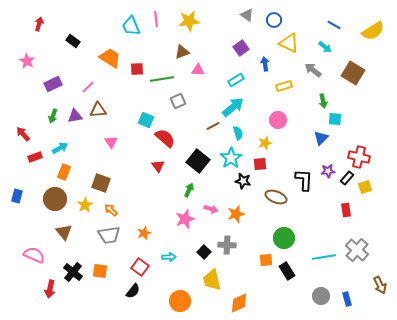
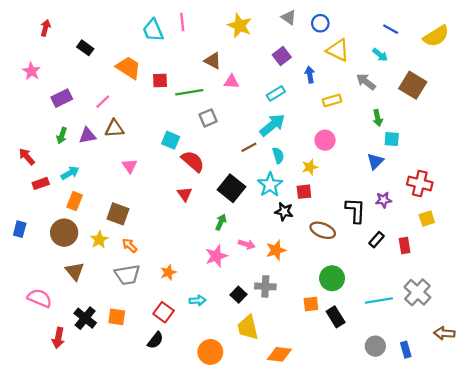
yellow star: (189, 21) -> (240, 26), moved, turned 30
brown triangle: (182, 52) -> (213, 61), turned 49
black rectangle: (347, 178) -> (376, 240), moved
brown arrow: (380, 285) -> (444, 333), turned 120
orange diamond: (239, 303) -> (279, 354), turned 30

